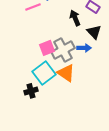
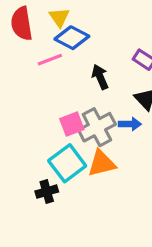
black arrow: (75, 18) -> (100, 77), moved
orange triangle: (66, 73) -> (102, 163), turned -48

